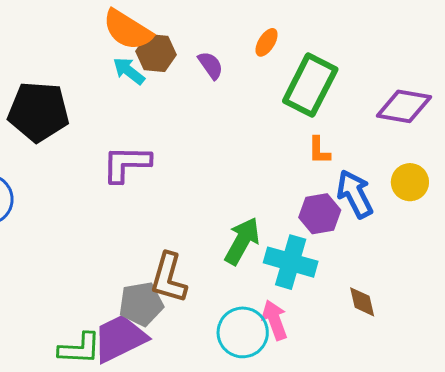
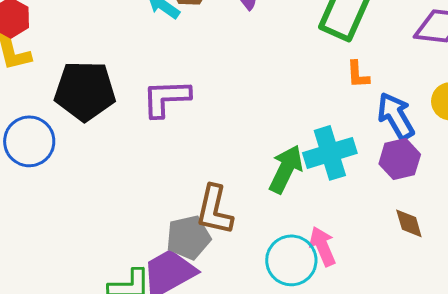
black pentagon: (39, 112) -> (85, 91), moved
purple hexagon: (320, 214) -> (400, 159), moved
cyan cross: (291, 262) -> (330, 153), moved, turned -30

